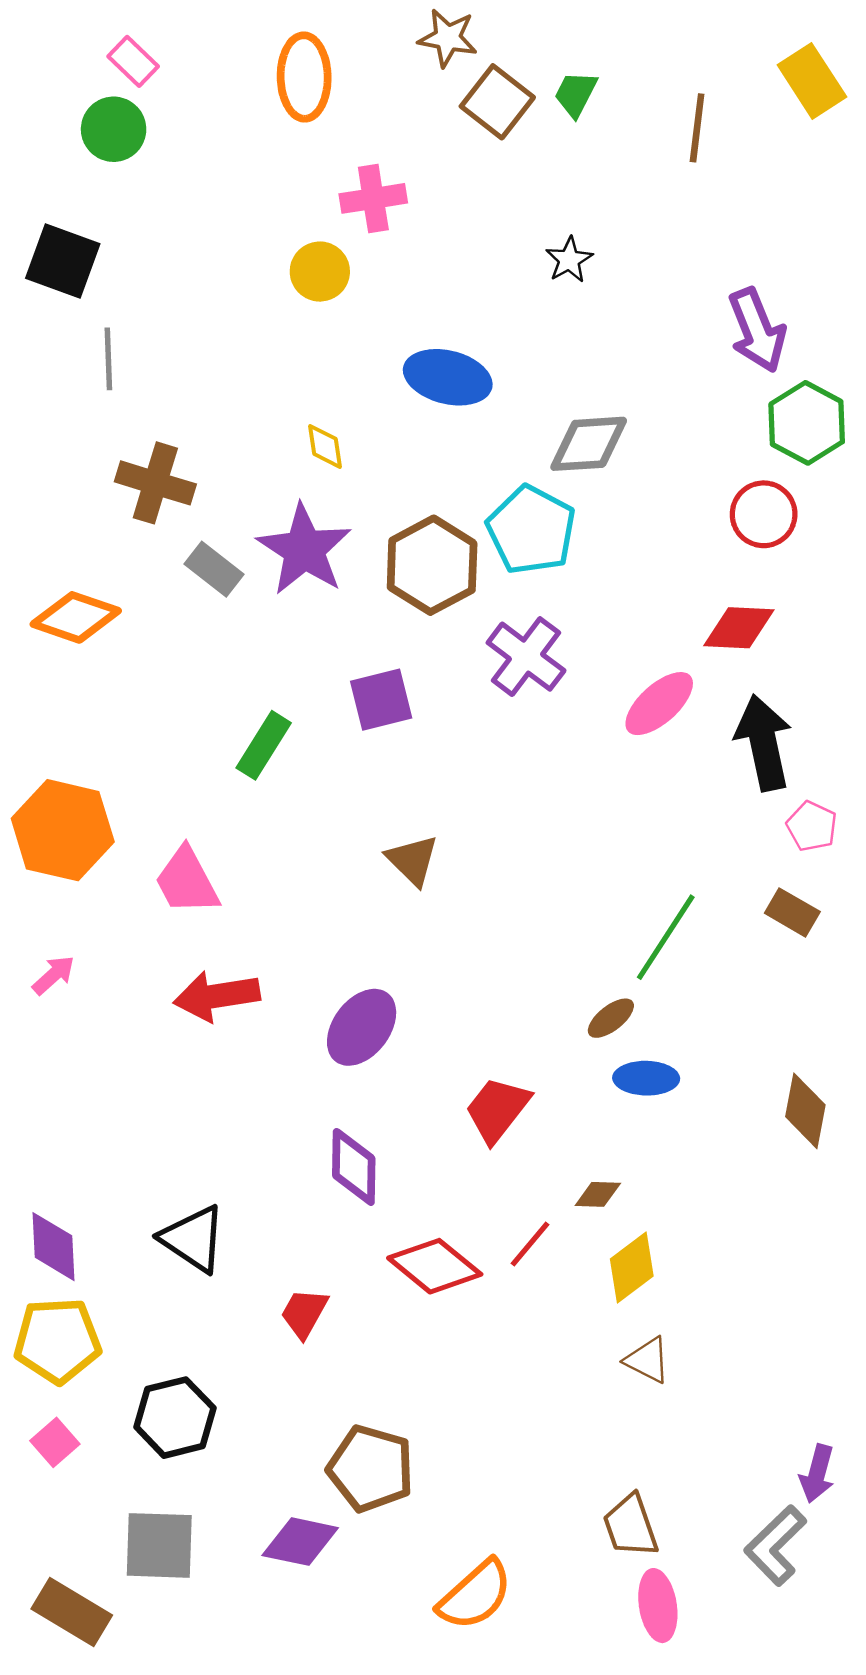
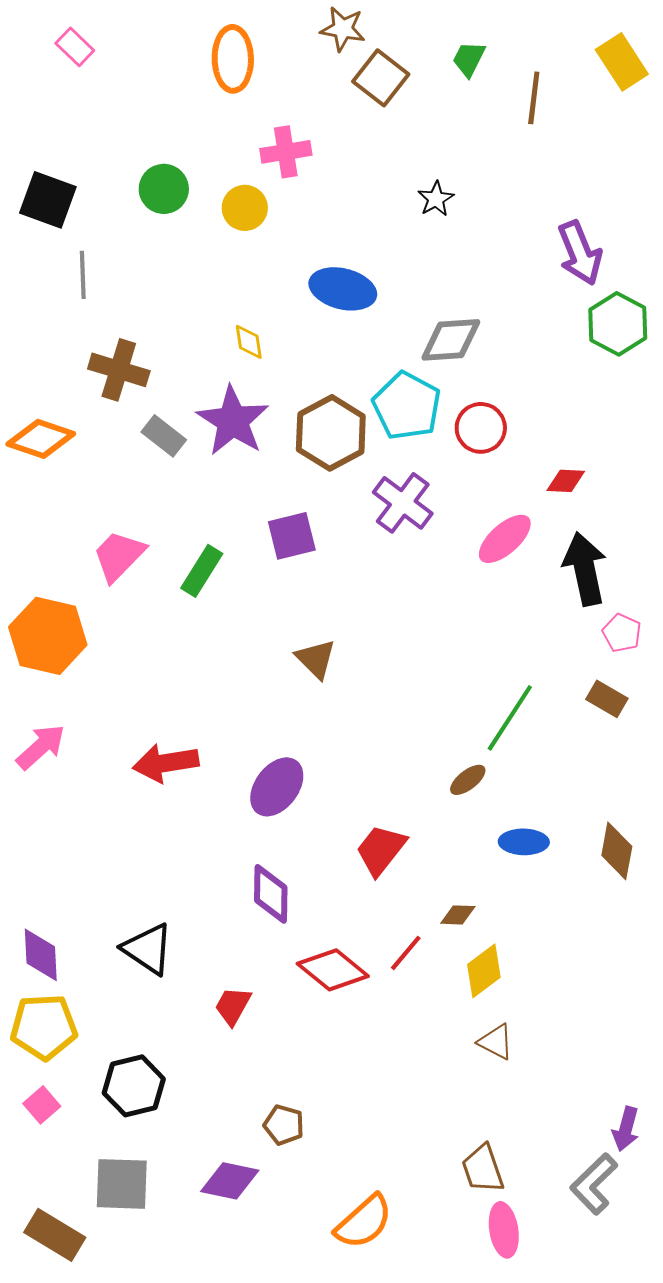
pink rectangle: (133, 61) -> (75, 47), moved
green trapezoid: (576, 94) -> (469, 59), moved
green circle: (114, 129) -> (164, 189), moved
red circle: (764, 514) -> (481, 428), moved
orange diamond: (76, 617) -> (41, 439), moved
red diamond: (739, 628) -> (566, 481), size x0.7
pink trapezoid: (187, 881) -> (119, 556), moved, turned 72
pink arrow: (54, 975) -> (41, 747), size x1.5
blue ellipse: (646, 1078) -> (524, 842), moved
brown pentagon: (371, 1468) -> (284, 1125), size x0.6

